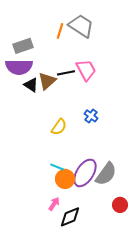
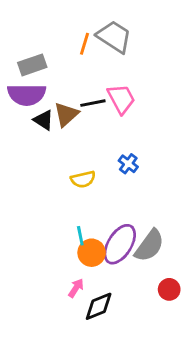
yellow semicircle: (59, 127) -> (83, 179), turned 42
cyan line: (57, 167) -> (80, 236), turned 56

